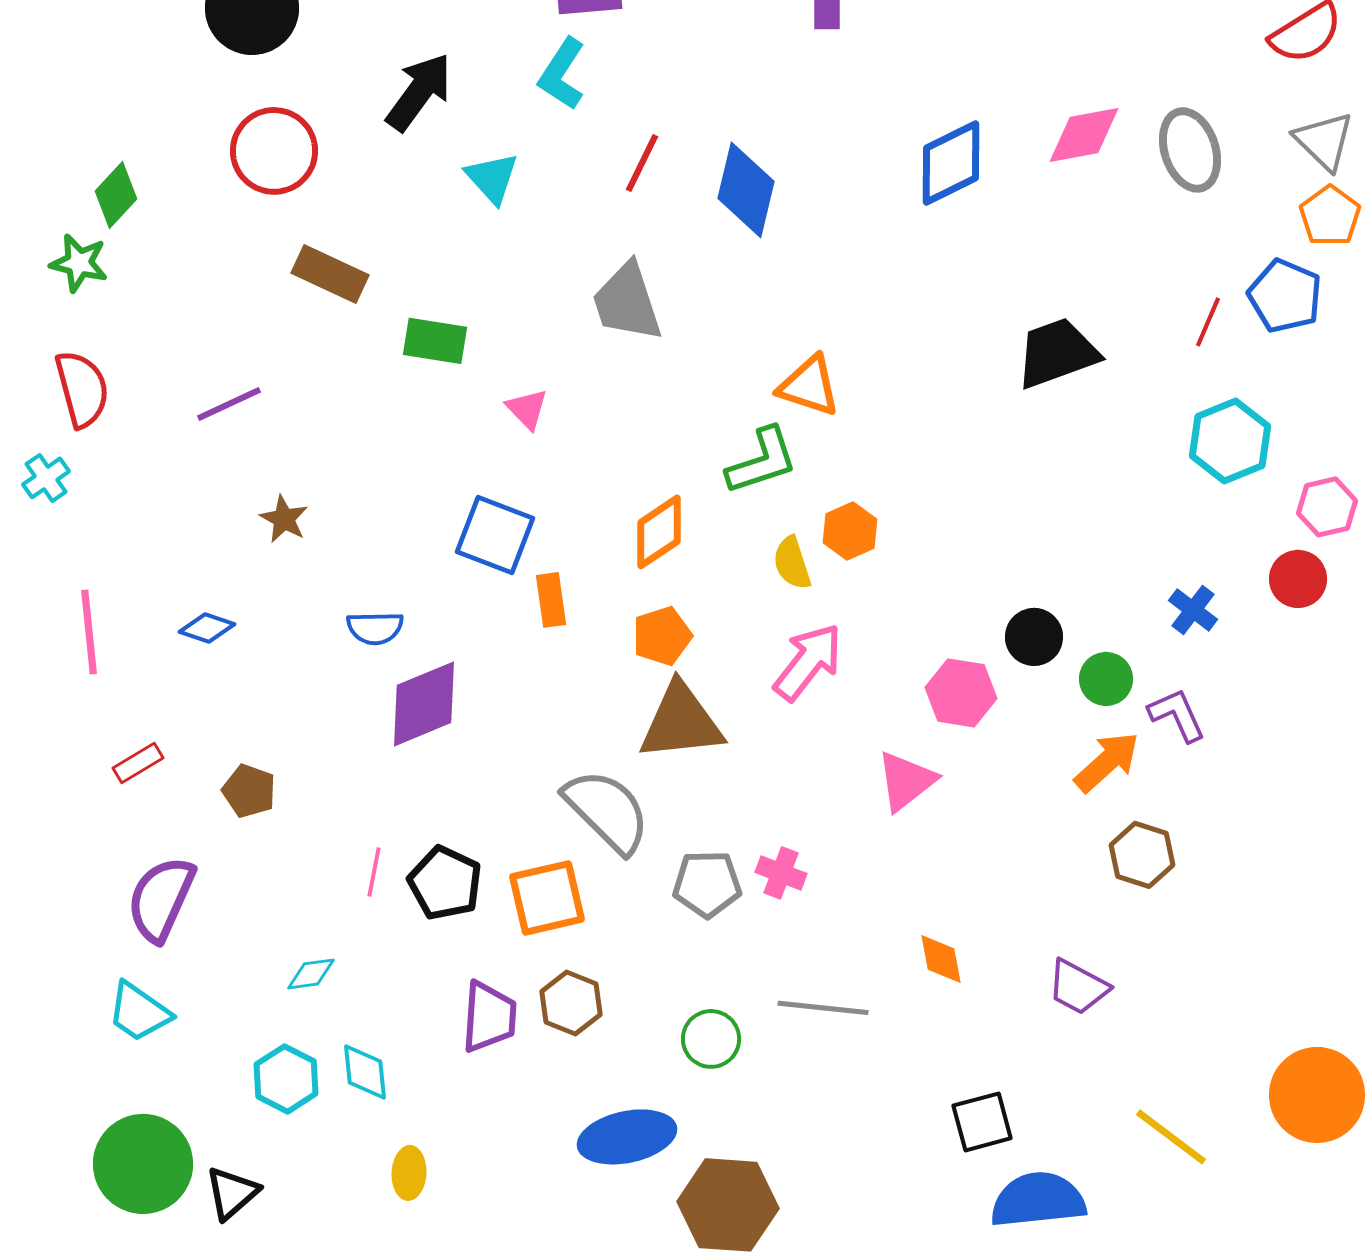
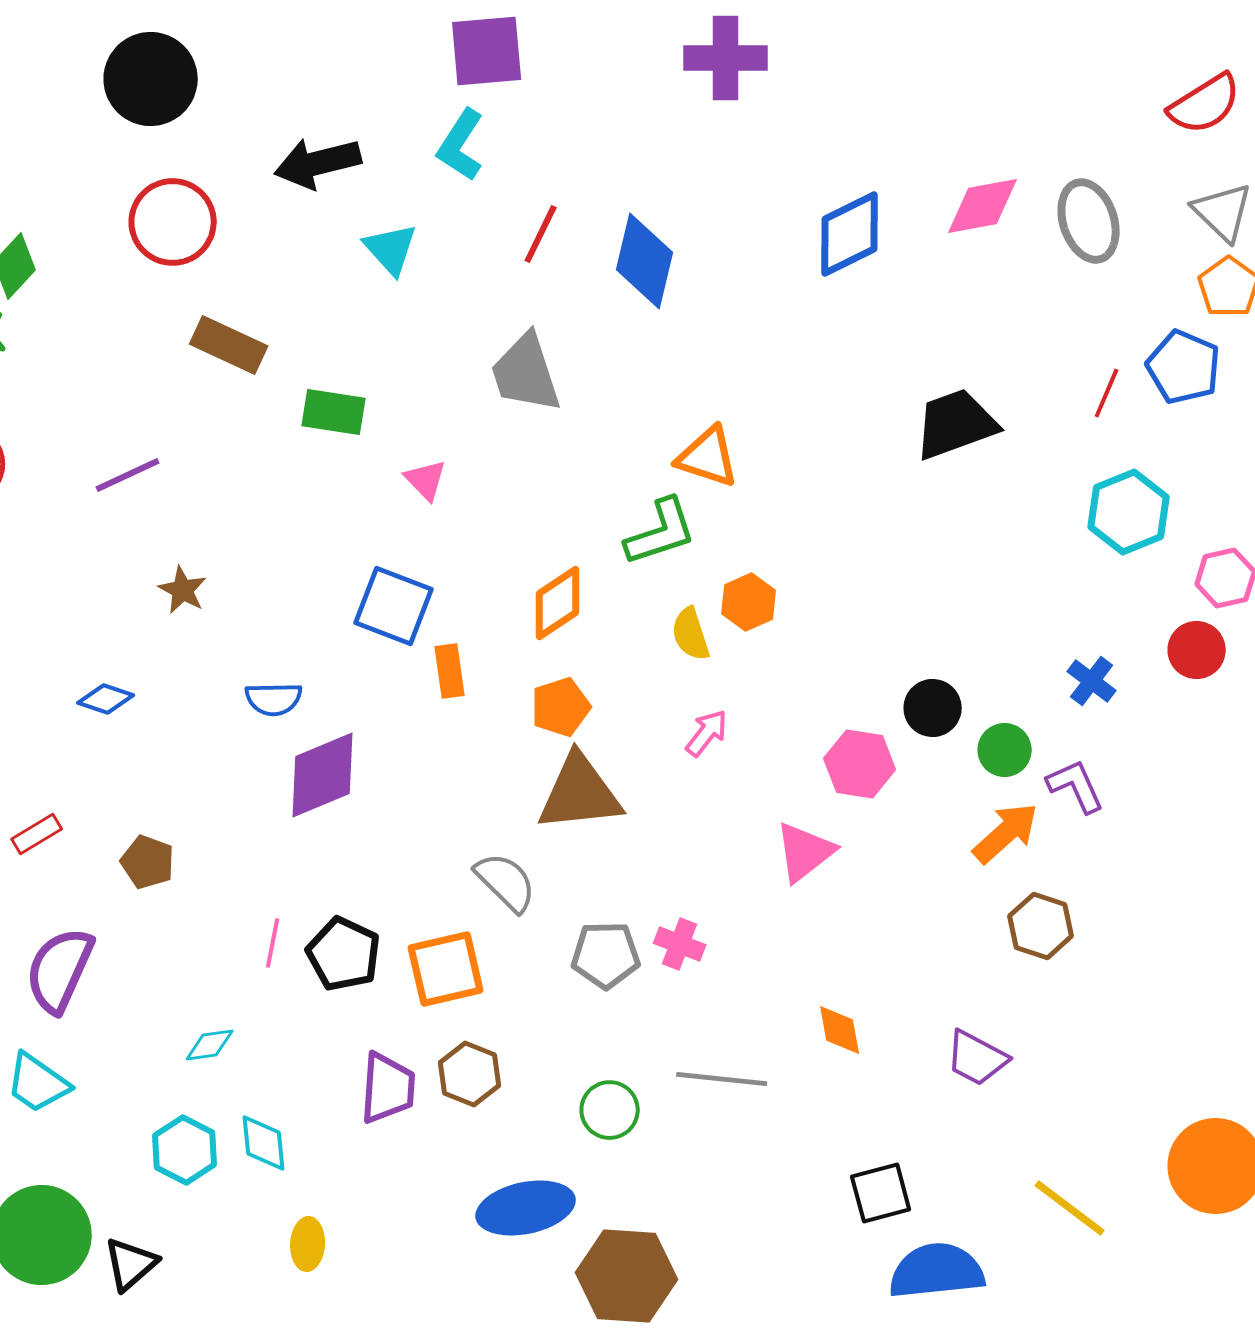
black arrow: (419, 92) -> (318, 163), turned -140
pink arrow: (808, 662) -> (707, 733), size x0.6
gray semicircle: (607, 811) -> (506, 882), size x0.7

